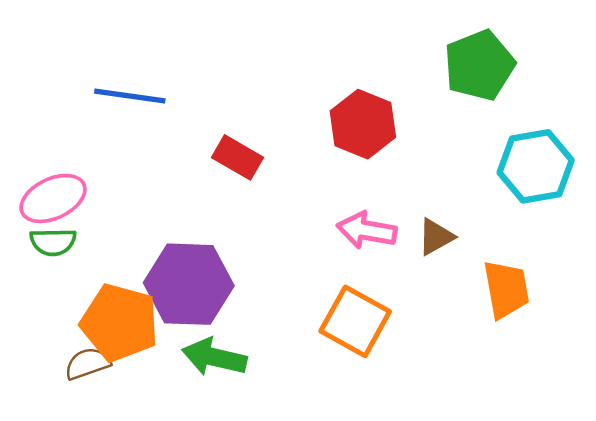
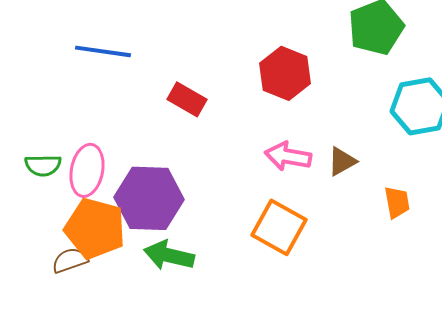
pink ellipse: (53, 198) -> (87, 170), moved, turned -54
orange trapezoid: (506, 289) -> (397, 202), size x0.7

